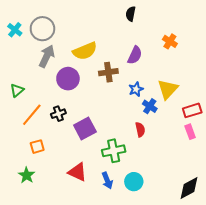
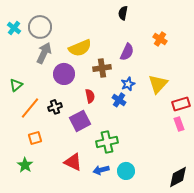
blue cross: (150, 106) -> (119, 100), moved
red semicircle: (140, 130) -> (90, 96), moved
blue arrow: (107, 181) -> (101, 170), turned 98

